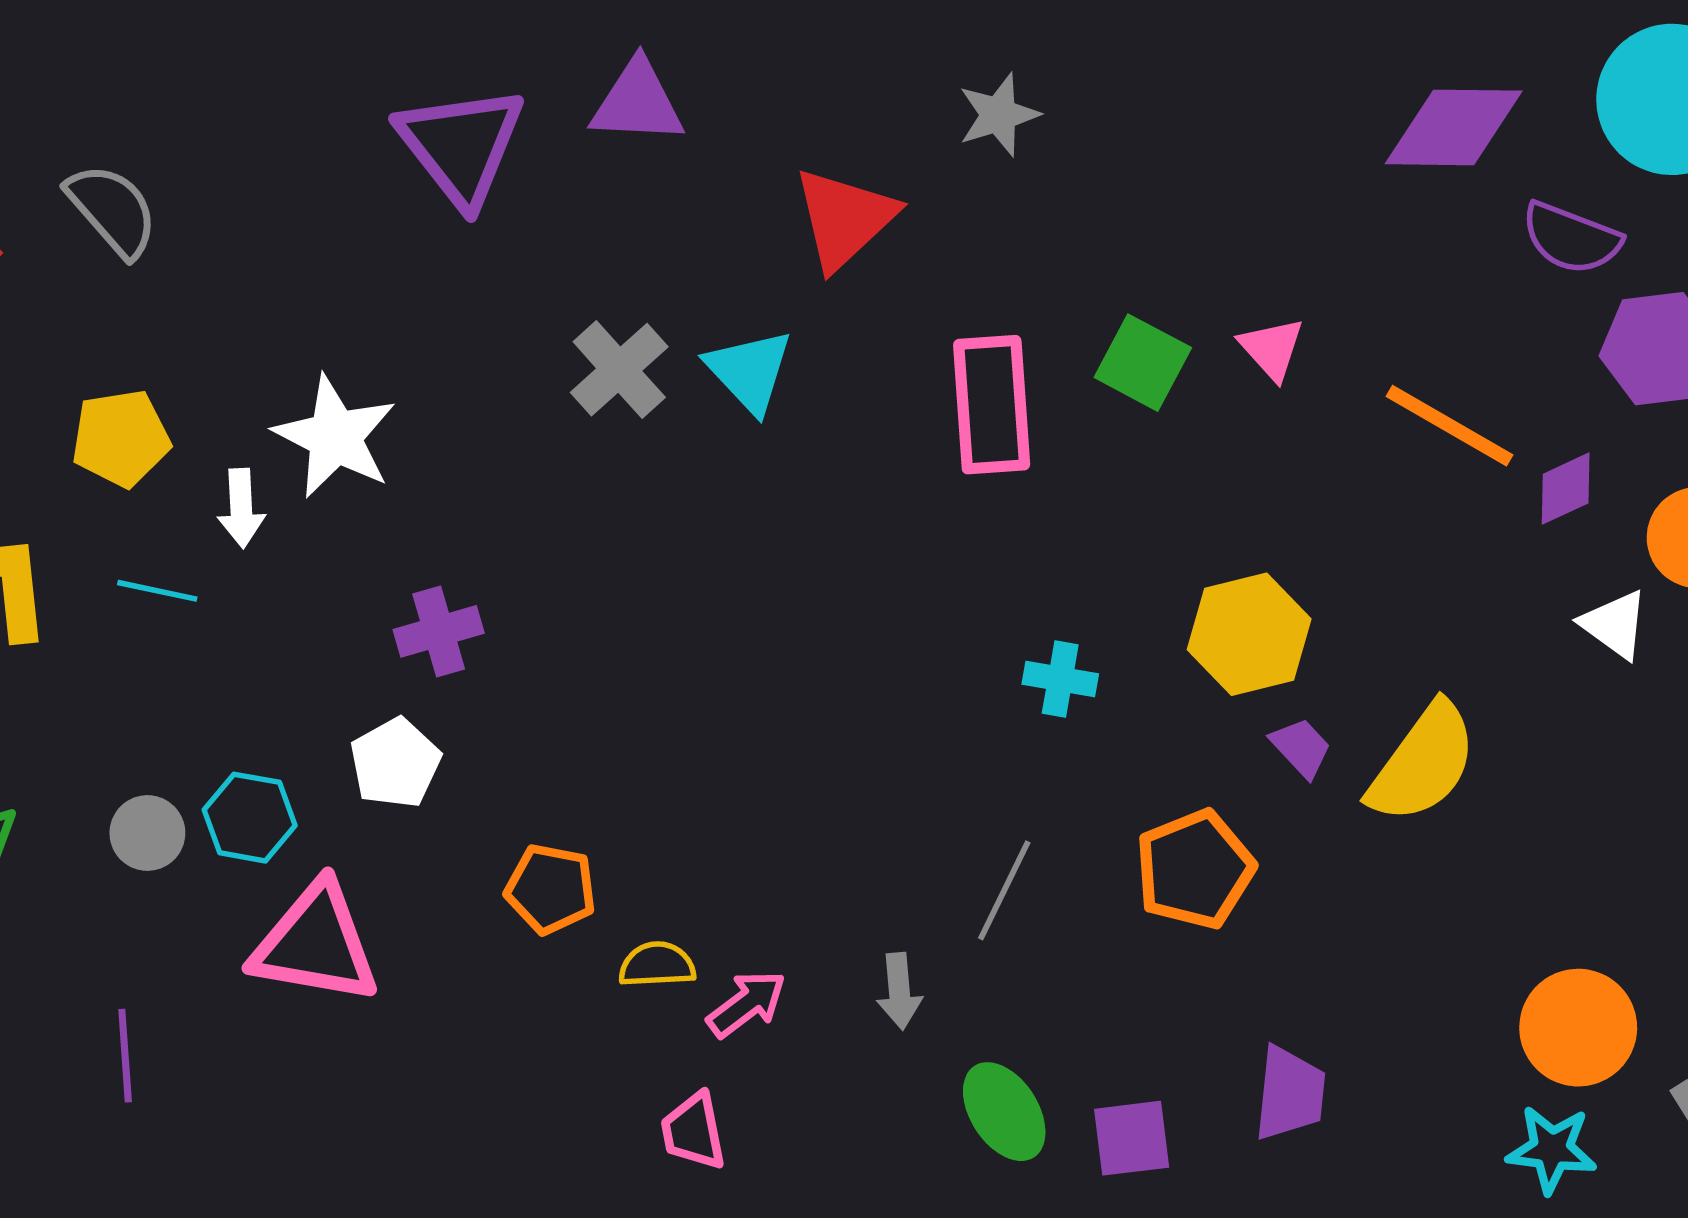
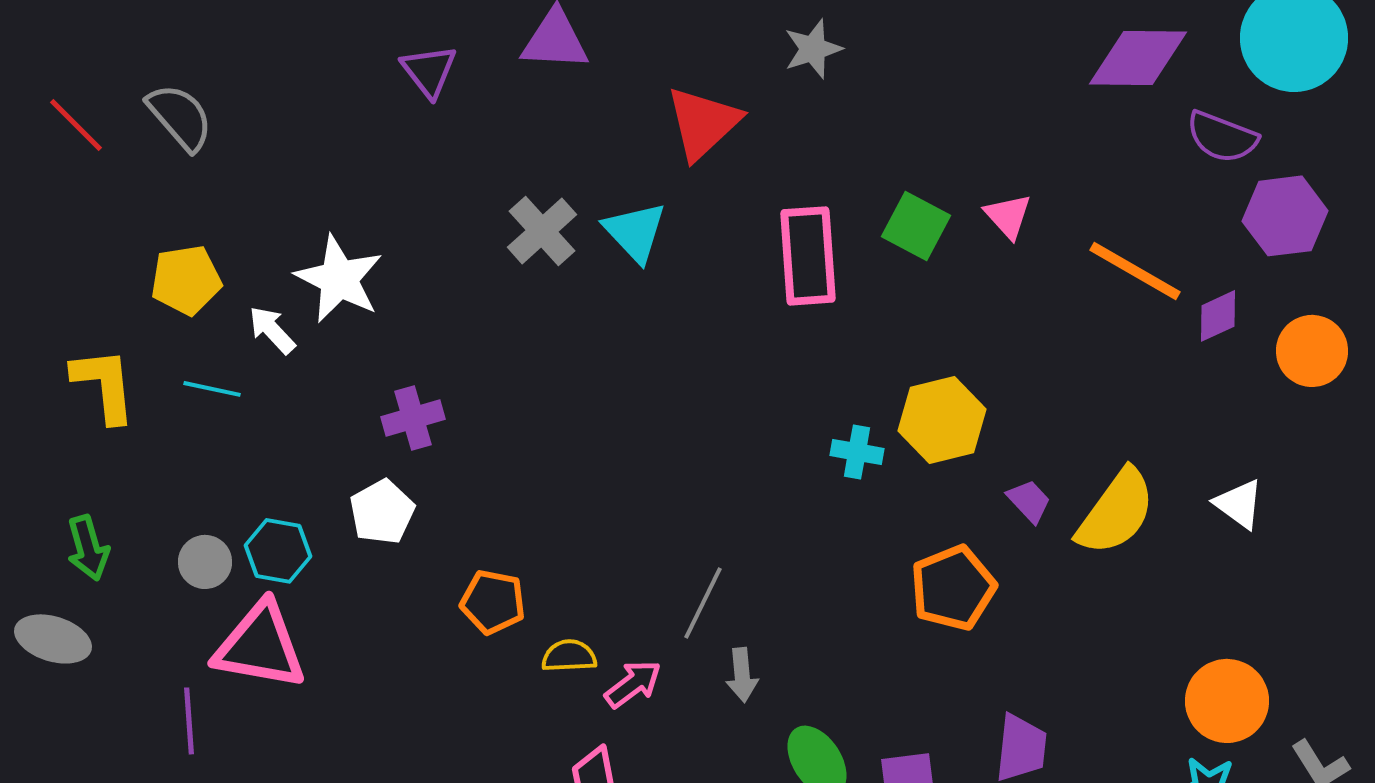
purple triangle: (461, 146) -> (429, 71), size x0.6
white arrow: (241, 508) -> (272, 330), turned 140
white triangle: (1615, 624) -> (1239, 504), moved
yellow hexagon: (1249, 634) -> (942, 420), moved
gray line: (1004, 890) -> (703, 603), moved
pink triangle: (315, 944) -> (260, 646), moved

